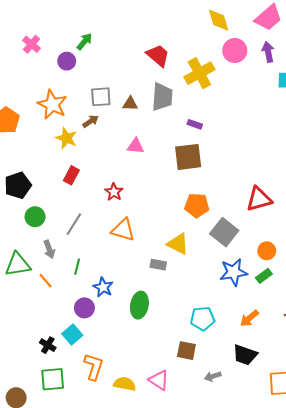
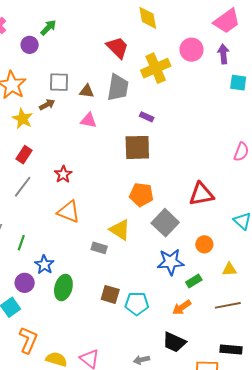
yellow diamond: (219, 20) -> (148, 18), moved
pink triangle: (136, 146) -> (88, 120), moved
gray line: (74, 224) -> (23, 187), moved
green rectangle: (264, 276) -> (194, 281), moved
green ellipse: (139, 305) -> (63, 287), moved
brown square: (186, 351) -> (110, 294), moved

